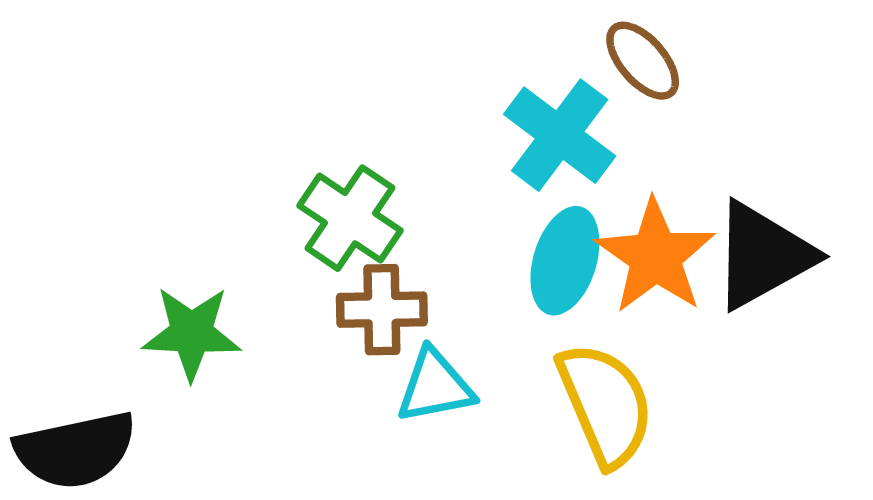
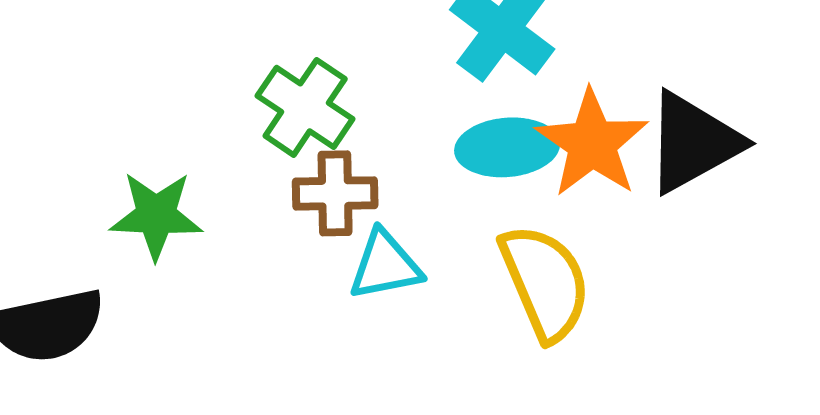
cyan ellipse: (565, 261) -> (507, 147), turned 68

